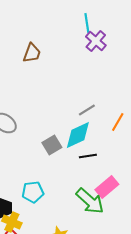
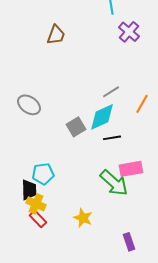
purple cross: (96, 41) -> (129, 32), moved
pink rectangle: (107, 187) -> (131, 169), turned 30
cyan pentagon: (33, 192) -> (43, 174), moved

